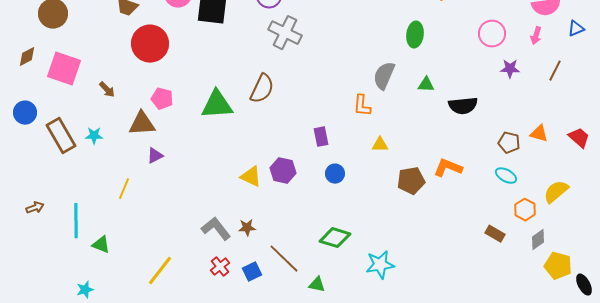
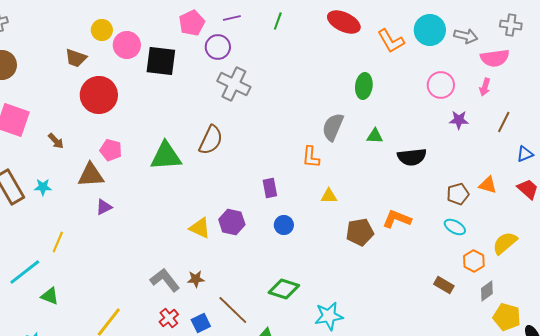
blue triangle: (576, 29) -> (525, 154), moved
brown pentagon: (509, 143) -> (458, 194), turned -30
yellow line: (124, 189) -> (58, 242), moved
cyan line: (76, 221) -> (25, 272), turned 52

